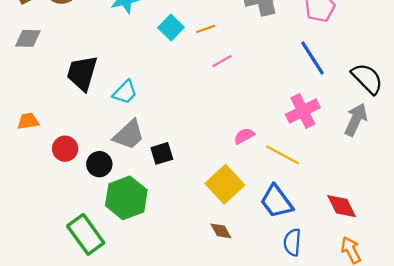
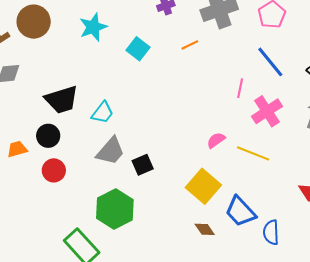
orange line: (206, 29) -> (190, 45), moved
pink line: (222, 61) -> (240, 88), moved, turned -42
black trapezoid: (82, 73) -> (62, 100), turned -117
black circle: (99, 164) -> (48, 136), moved
blue trapezoid: (276, 201) -> (240, 212), moved

